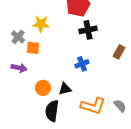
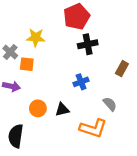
gray semicircle: (120, 106) -> (110, 104), moved
black semicircle: (52, 111) -> (16, 136), moved

